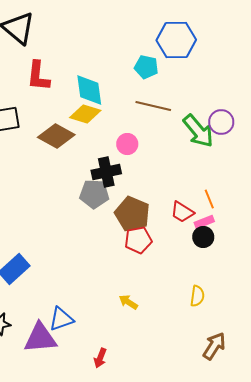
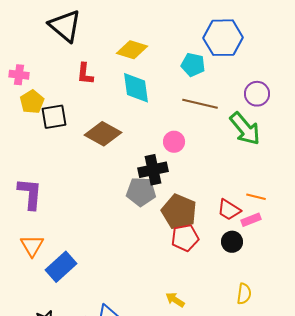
red L-shape: (38, 76) -> (85, 74), size x0.7
yellow diamond: (85, 114) -> (132, 50), moved
purple circle: (221, 122) -> (257, 94), moved
orange line: (209, 199) -> (256, 197), turned -54
black circle: (203, 237) -> (232, 242), moved

